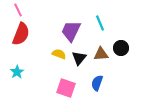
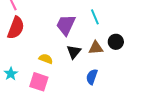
yellow semicircle: (59, 54) -> (46, 59), moved
cyan star: (17, 72) -> (11, 74), moved
pink square: (66, 88) -> (39, 82), moved

